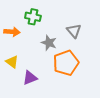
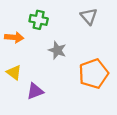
gray triangle: (74, 31) -> (89, 16), moved
orange pentagon: (66, 63) -> (94, 74), moved

